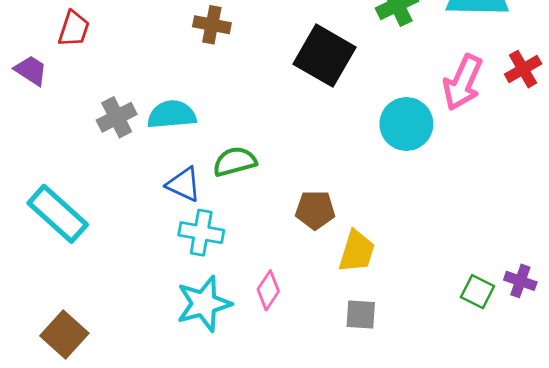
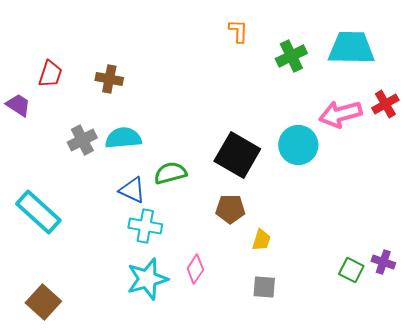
brown cross: (212, 25) -> (109, 79), moved
black square: (325, 56) -> (237, 155), moved
pink arrow: (463, 82) -> (340, 114), turned 51
yellow trapezoid: (357, 251) -> (261, 240), size x0.7

